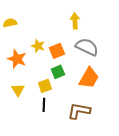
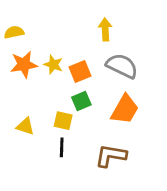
orange star: (17, 59) -> (24, 65), moved, turned -30
yellow square: (45, 86) -> (63, 121), turned 32
yellow triangle: (18, 90) -> (25, 126), turned -40

